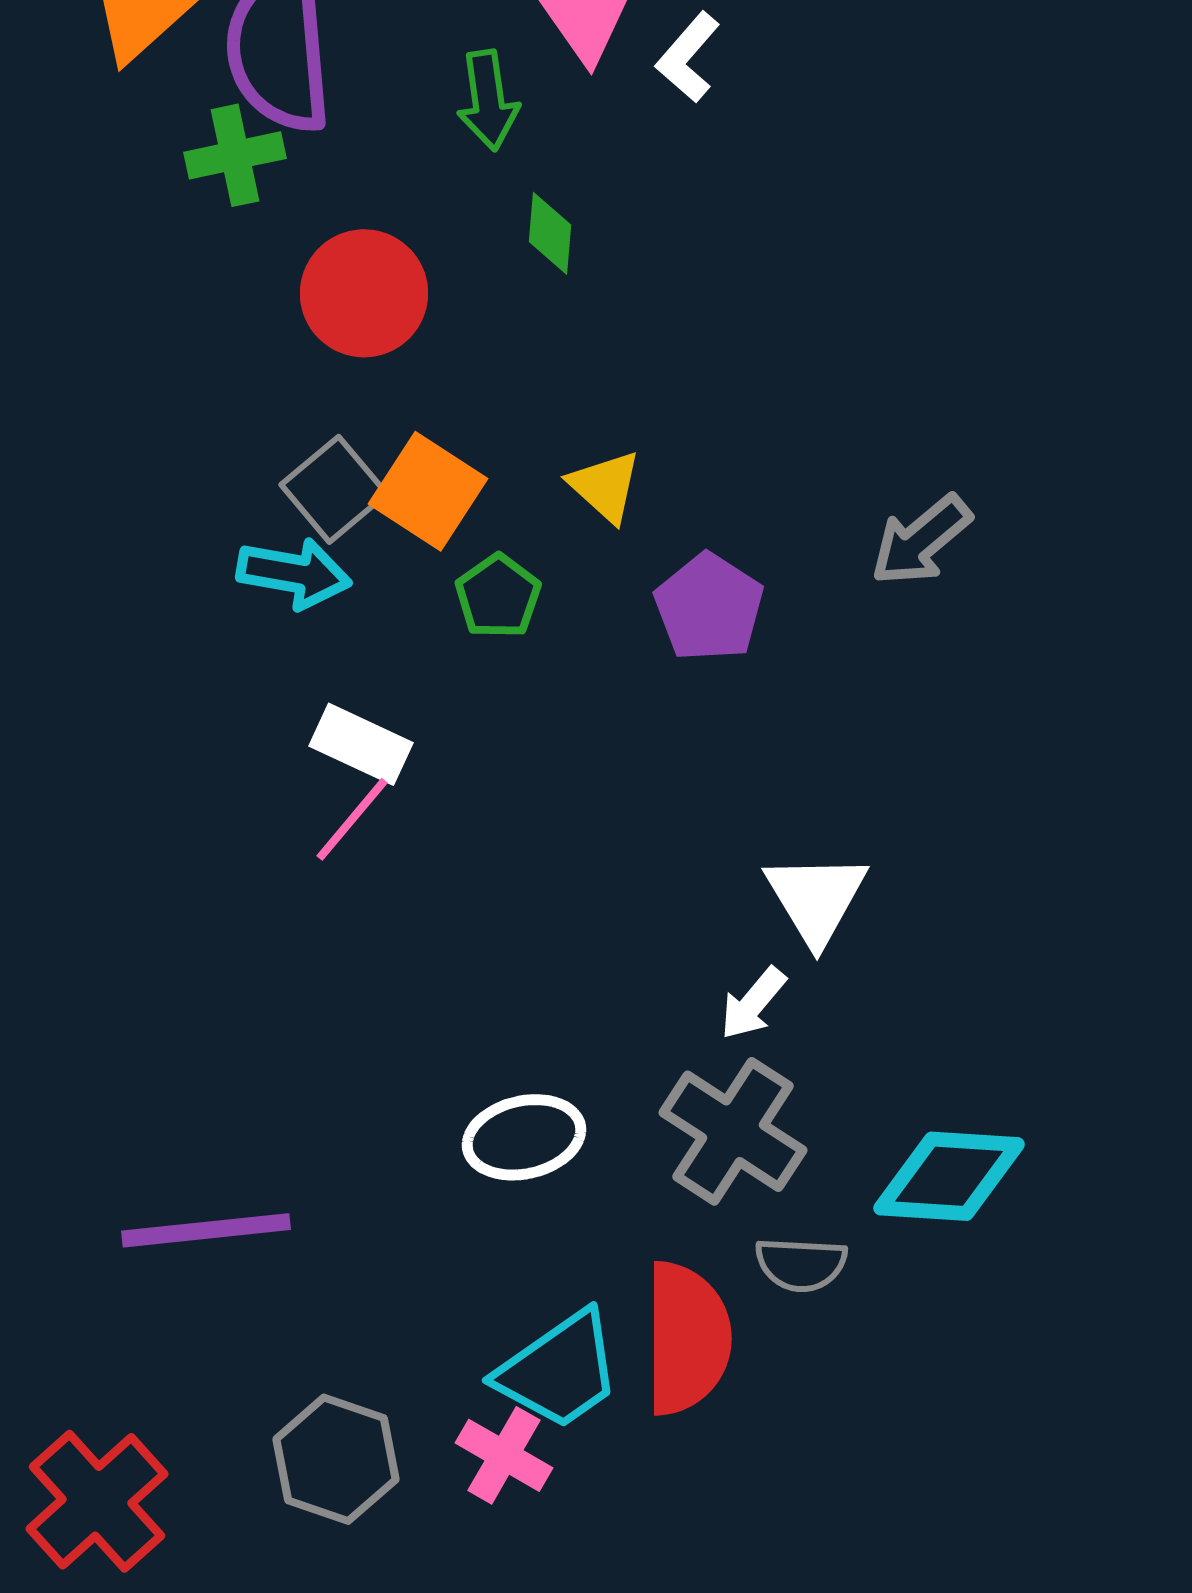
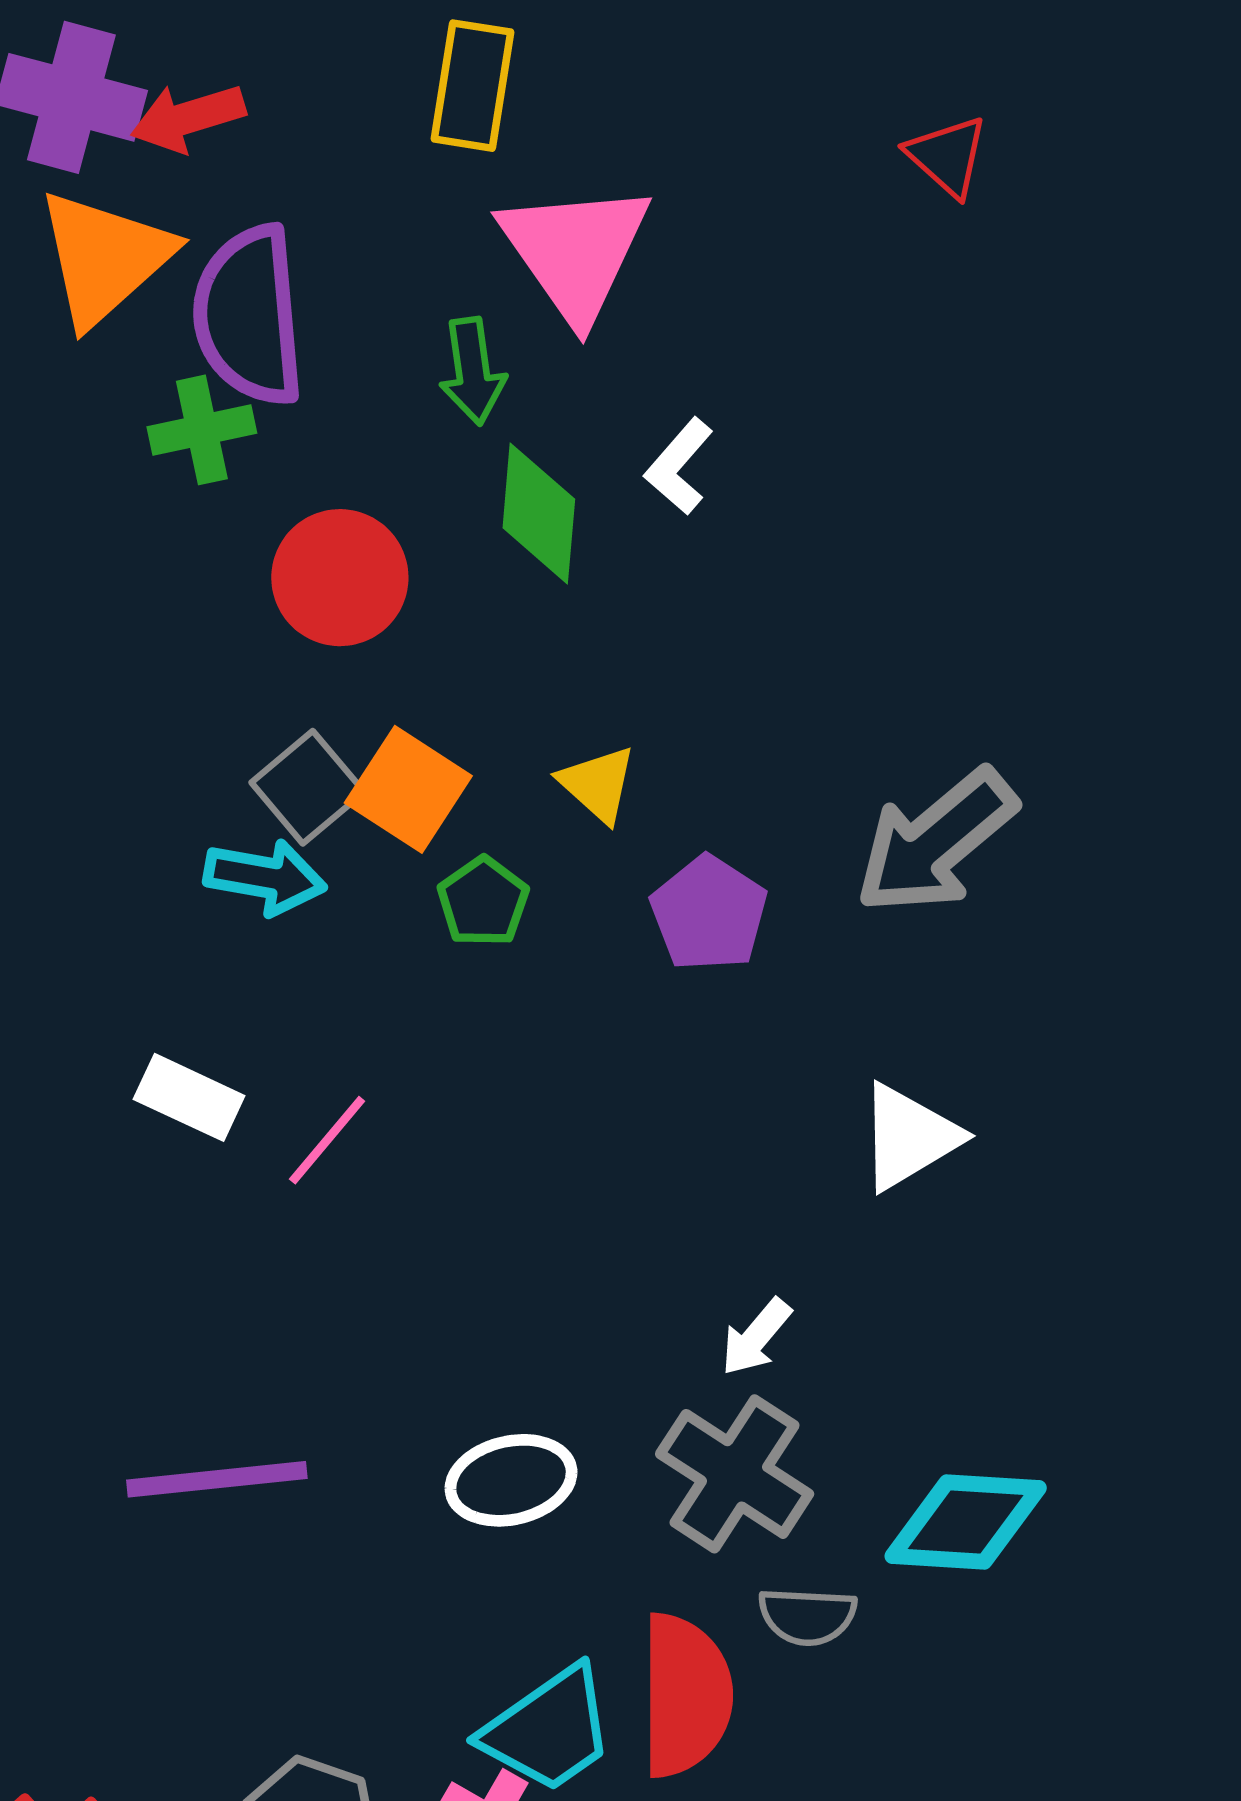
white L-shape: (688, 57) -> (679, 466), moved
green diamond: (550, 233) -> (539, 513), size x1.6
gray arrow: (921, 540) -> (936, 842), size x1.5
white rectangle: (361, 744) -> (189, 1097), moved
white triangle: (816, 898) -> (909, 1137), moved, turned 30
purple line: (206, 1230) -> (217, 1479), moved

